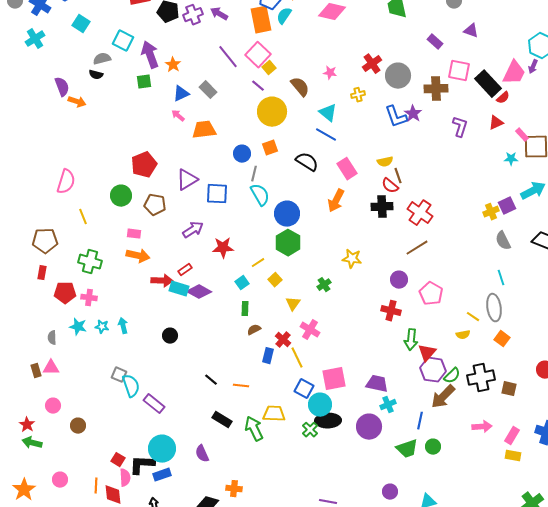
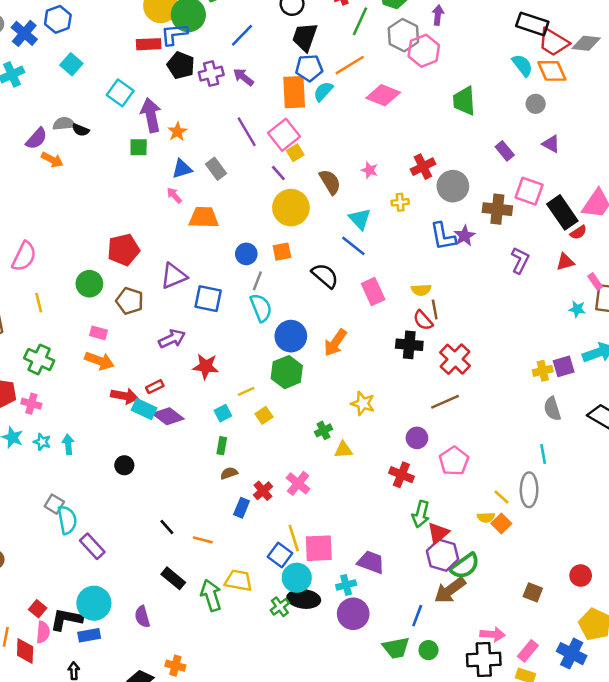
gray semicircle: (102, 59) -> (64, 124), moved
purple semicircle: (62, 87) -> (36, 139), turned 54
orange arrow: (336, 201) -> (335, 343), moved
yellow triangle: (293, 304) -> (343, 450), moved, turned 42
orange square: (502, 339) -> (501, 523), moved
yellow line: (297, 358) -> (294, 538), moved
green semicircle: (452, 376) -> (465, 566), size x1.4
black cross: (481, 378) -> (484, 660), moved
cyan cross: (388, 405) -> (346, 585), moved

